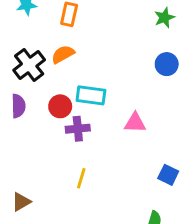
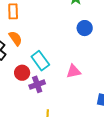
orange semicircle: (63, 54) -> (15, 38), turned 98
cyan rectangle: (91, 95) -> (40, 61), turned 60

